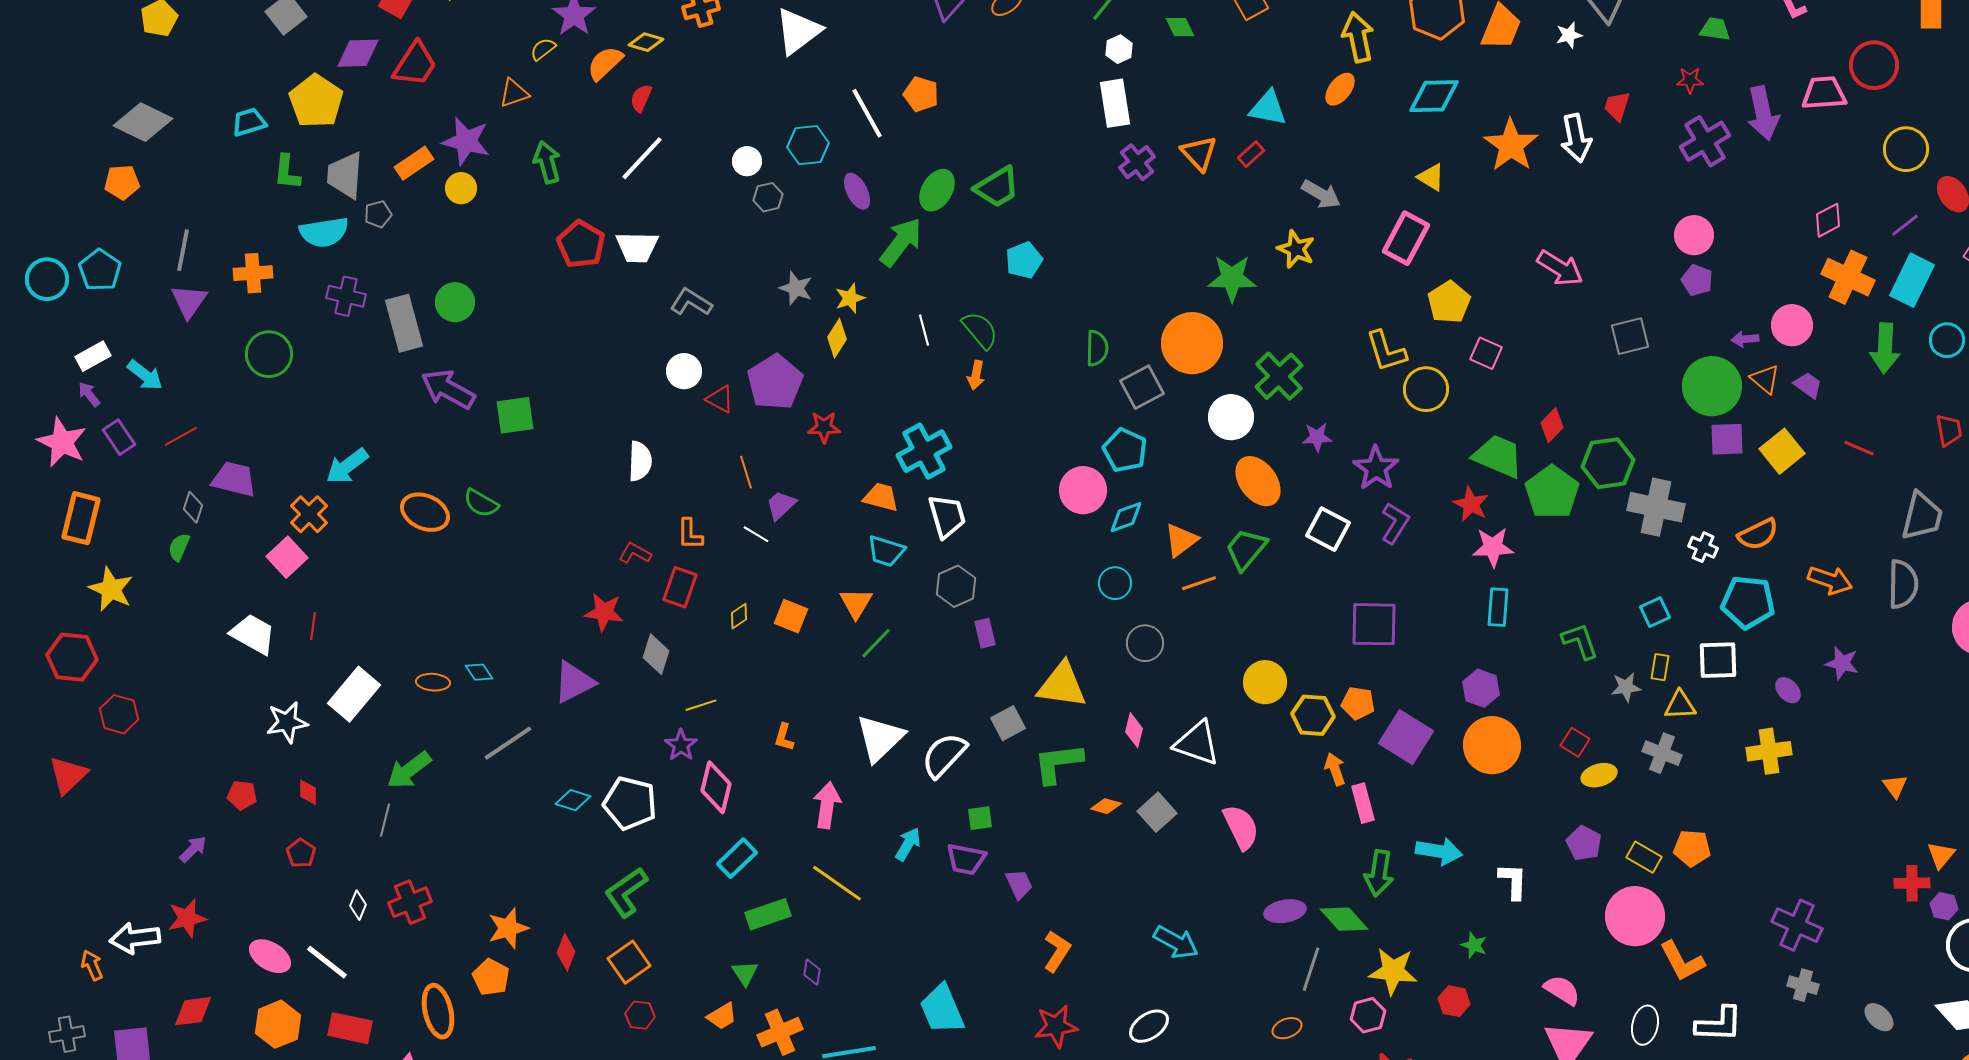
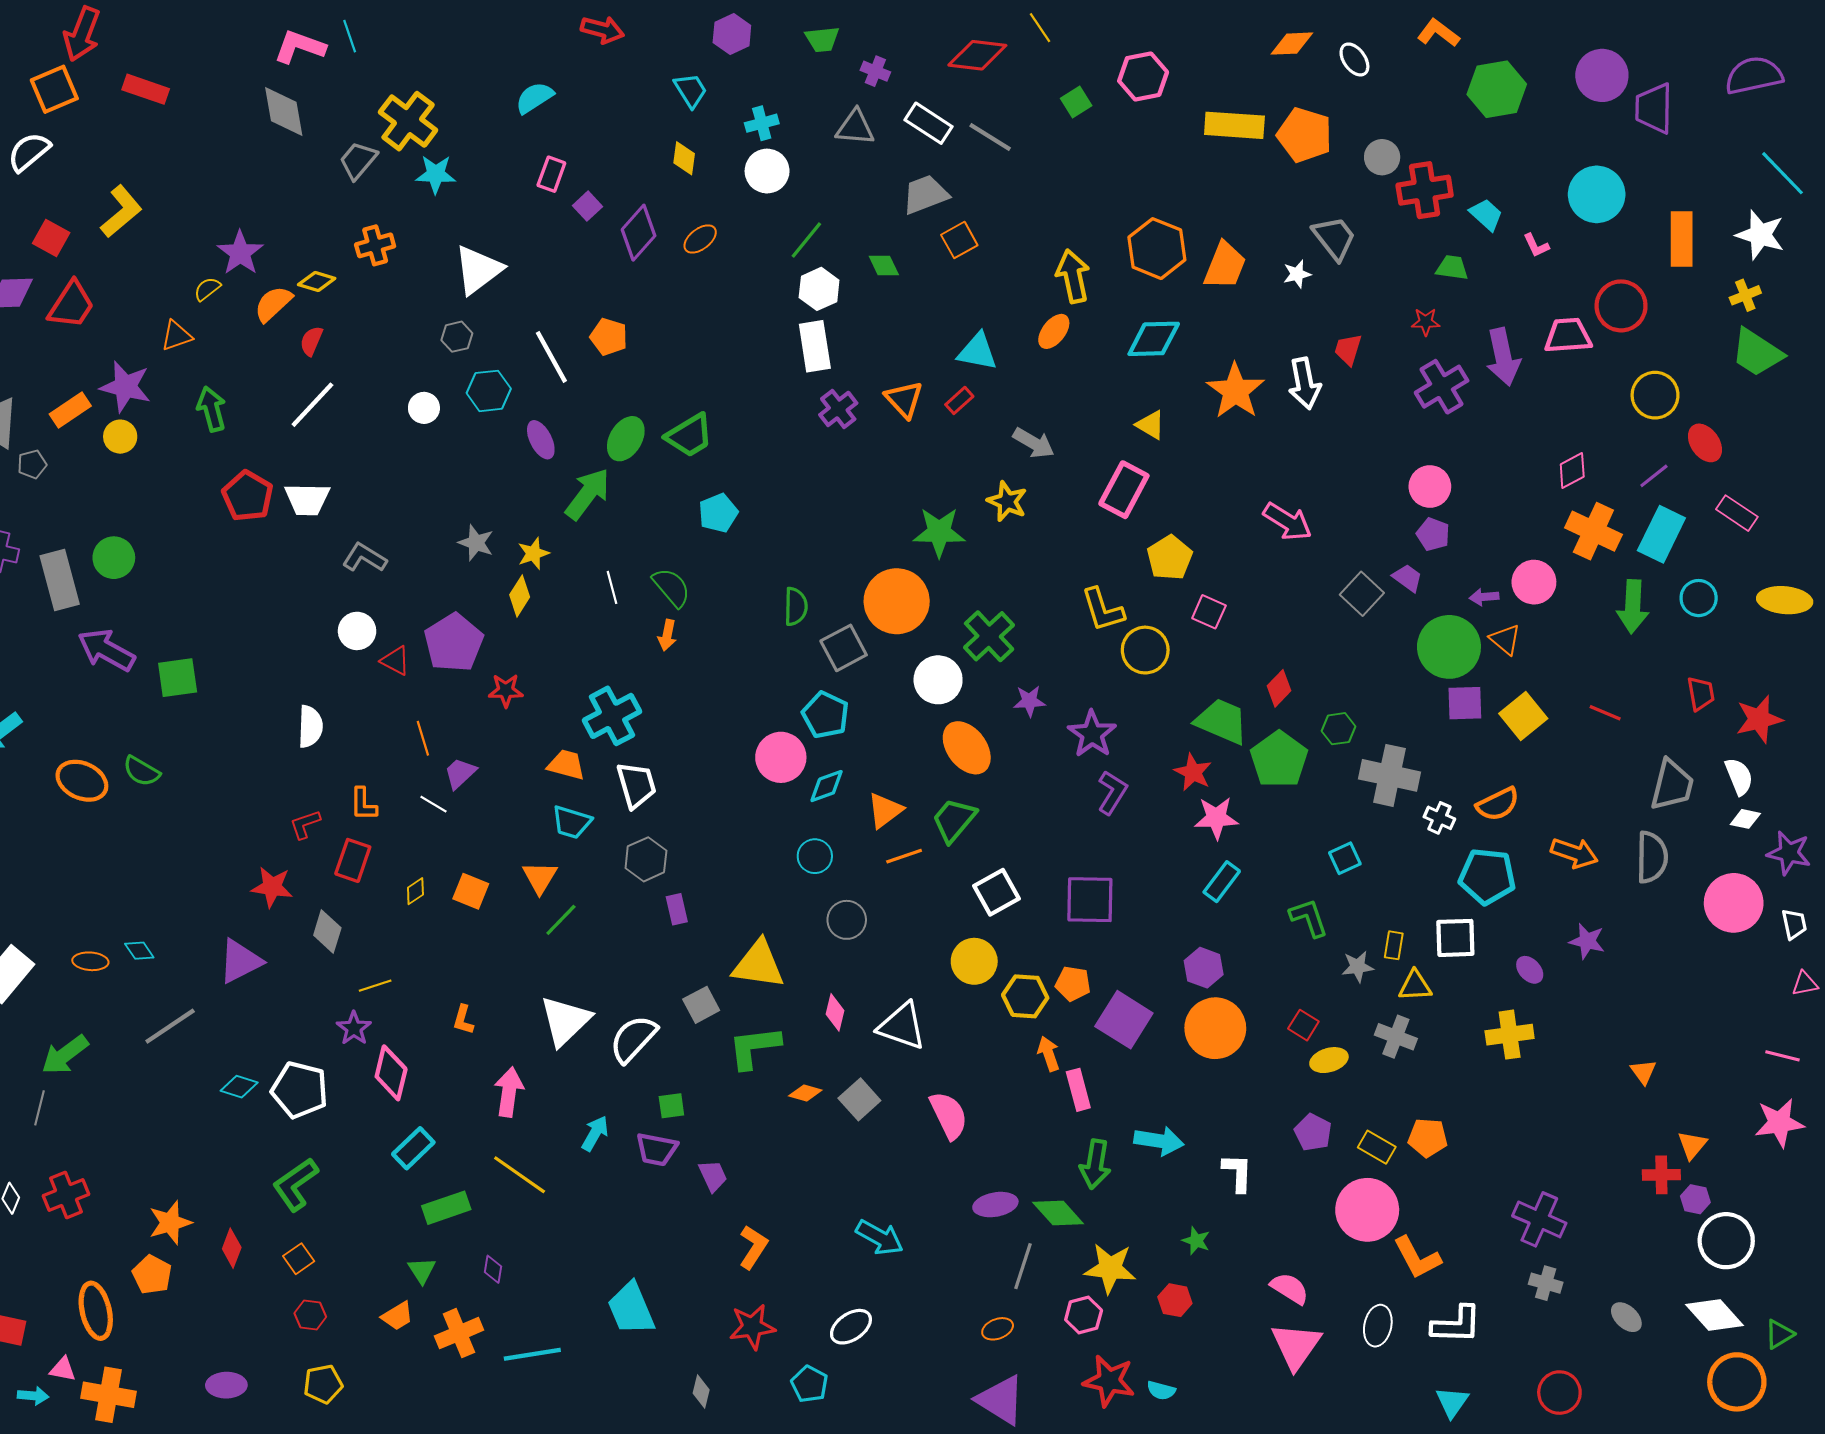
white hexagon: (1119, 49) -> (819, 289), size x1.4
gray hexagon: (768, 197) -> (457, 337), moved
gray square: (1630, 336) -> (1362, 594), turned -33
purple trapezoid: (1808, 385) -> (1408, 578), moved
green hexagon: (1608, 463) -> (1339, 729), size x0.6
white square: (1328, 529) -> (996, 892), moved, turned 33
red L-shape: (635, 553) -> (305, 824), turned -48
cyan rectangle: (1498, 607) -> (1222, 882), turned 33
cyan square: (1655, 612) -> (1345, 858), moved
orange square: (629, 962) -> (299, 1259), size x0.7

